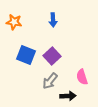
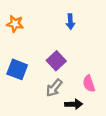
blue arrow: (53, 20) -> (70, 22), moved
blue square: (26, 55) -> (17, 69), moved

